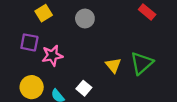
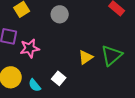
yellow triangle: (113, 65) -> (86, 57), turned 35

